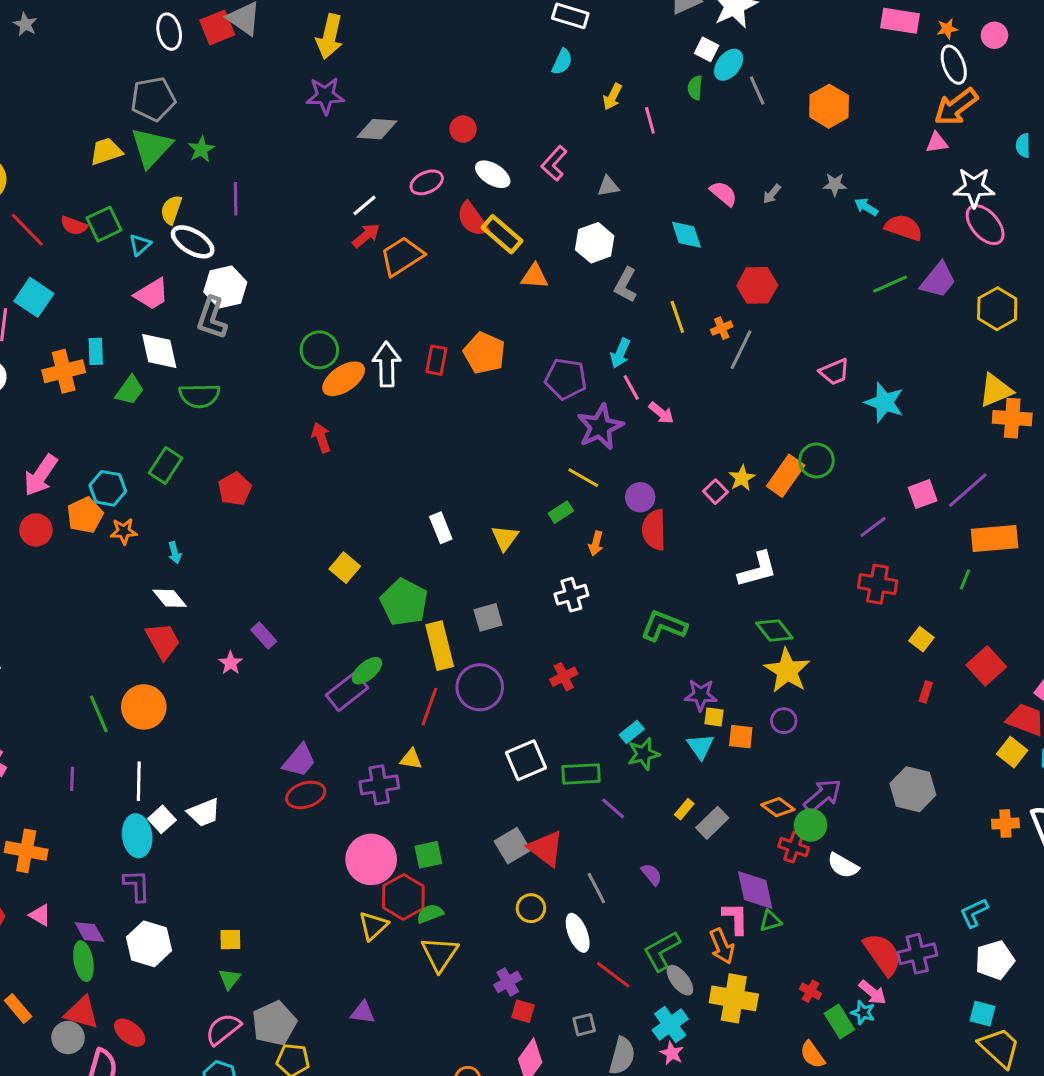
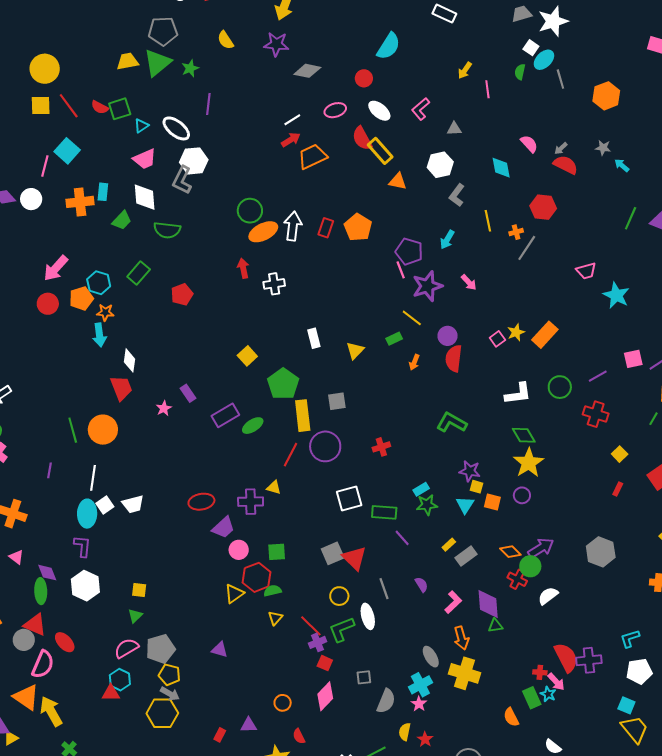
cyan semicircle: (562, 62) -> (389, 46), moved, size x1.6
yellow semicircle: (171, 210) -> (226, 40), moved, turned -60
red semicircle: (904, 228) -> (566, 165), moved
green line: (890, 284) -> (631, 218), turned -50
pink line: (631, 387) -> (401, 270), moved
green circle: (817, 460) -> (560, 387), moved
cyan arrow: (175, 553) -> (99, 335), moved, size x1.6
white cross: (571, 595) -> (274, 284), moved
white diamond: (170, 598) -> (130, 360), turned 40
purple rectangle: (347, 691) -> (225, 415), moved
purple trapezoid: (299, 761) -> (223, 528), moved
pink circle: (371, 859) -> (239, 550), size x0.6
white semicircle: (843, 866) -> (548, 596), turned 105
pink L-shape: (736, 918) -> (453, 602), moved, turned 40
green L-shape: (662, 951) -> (342, 629), moved
yellow triangle: (440, 954) -> (275, 618), size x0.6
red line: (613, 975) -> (311, 626), moved
red cross: (810, 991) -> (540, 672), moved, turned -32

